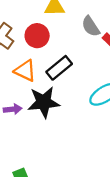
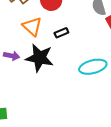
black rectangle: (59, 68) -> (61, 33), size x0.6

